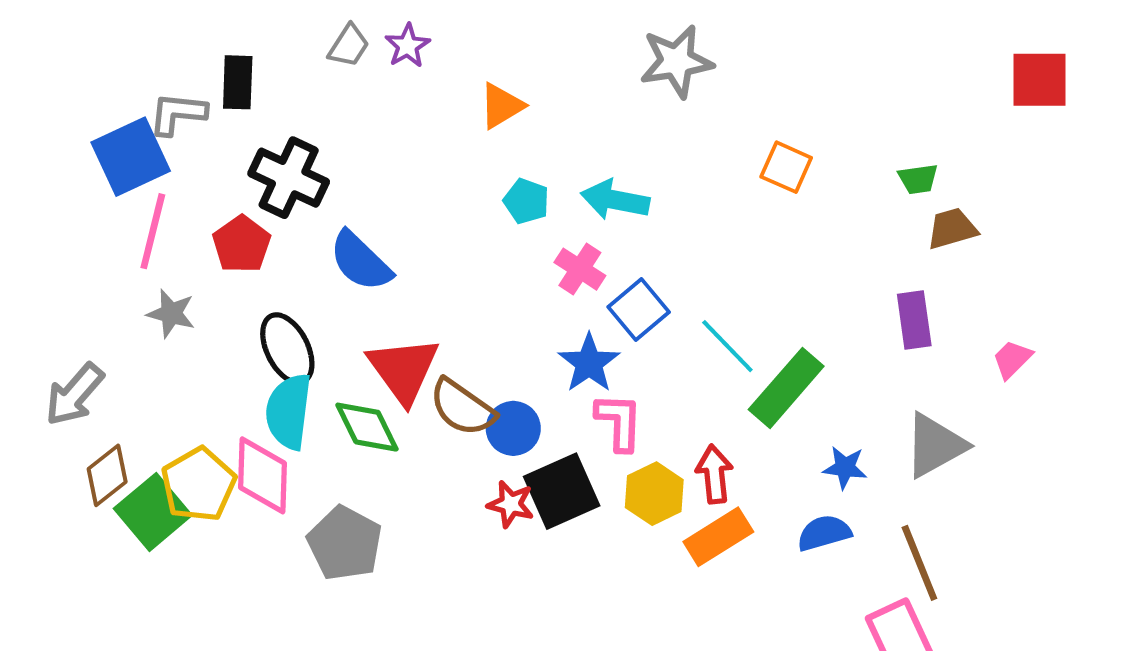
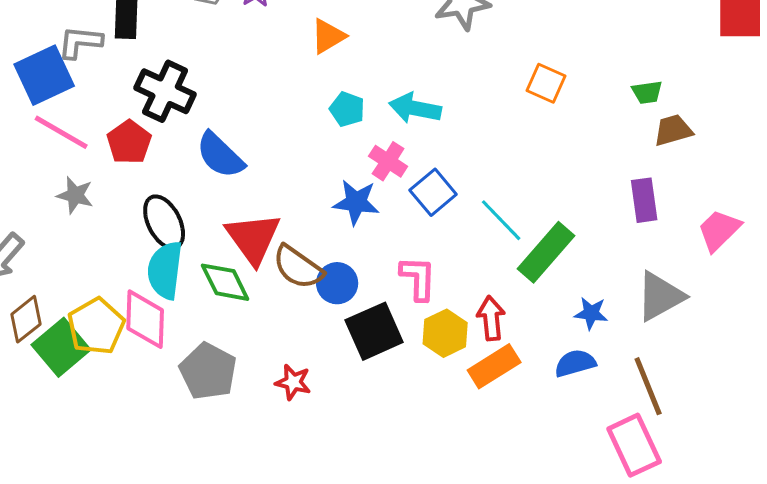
pink line: (153, 231) -> (61, 132), turned -74
pink trapezoid: (1012, 359) -> (719, 230), size x1.4
blue star: (589, 363) -> (356, 202), moved, turned -30
red star: (511, 504) -> (293, 382), moved

